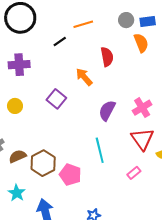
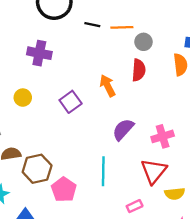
gray circle: (126, 20) -> (144, 42), moved
black line: (60, 42) -> (92, 25), moved, turned 32

